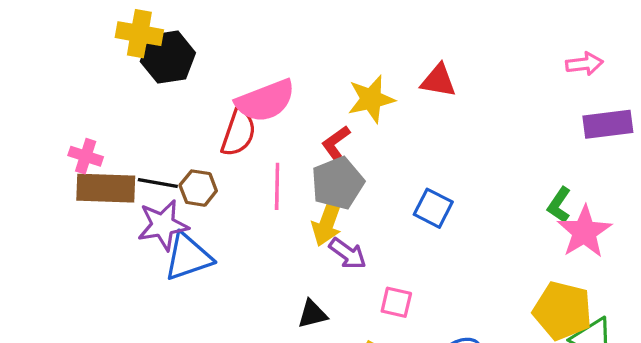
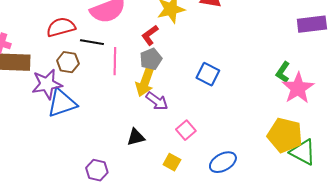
red semicircle: (238, 133) -> (61, 27), moved, turned -124
black line: (158, 183) -> (92, 42), moved
gray pentagon: (338, 183) -> (151, 59), size x0.7
pink square: (396, 302) -> (186, 130), turned 36

